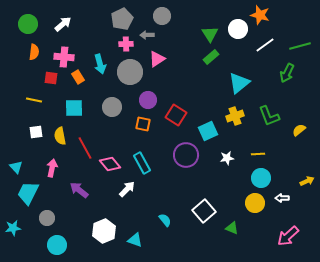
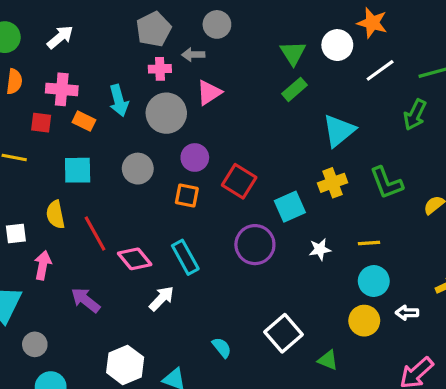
orange rectangle: (78, 77) -> (84, 121), turned -32
white square: (36, 132) -> (16, 234), moved

